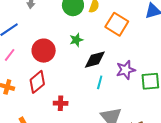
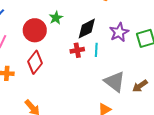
green star: (76, 40) -> (56, 18), moved
red cross: (61, 103) -> (77, 50), moved

